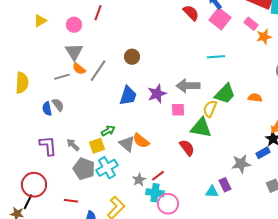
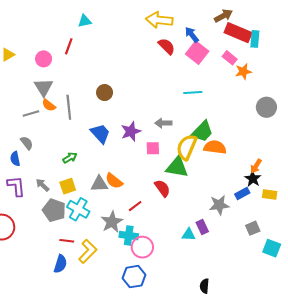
gray line: (98, 71) -> (69, 107), turned -40
gray arrow: (188, 86) -> (163, 123), size x0.7
blue trapezoid: (128, 96) -> (100, 134), turned -60
orange semicircle: (255, 98) -> (215, 147), moved, size x1.5
blue semicircle: (47, 109) -> (15, 159), moved
yellow semicircle: (210, 109) -> (187, 147), size x1.4
green arrow: (108, 131) -> (70, 158), moved
gray triangle: (127, 144) -> (99, 184), turned -42
cyan cross: (107, 168) -> (78, 209), turned -30
red line: (158, 176) -> (135, 206), moved
gray star: (139, 180) -> (112, 222), size x1.5
red line: (71, 201) -> (67, 241), moved

